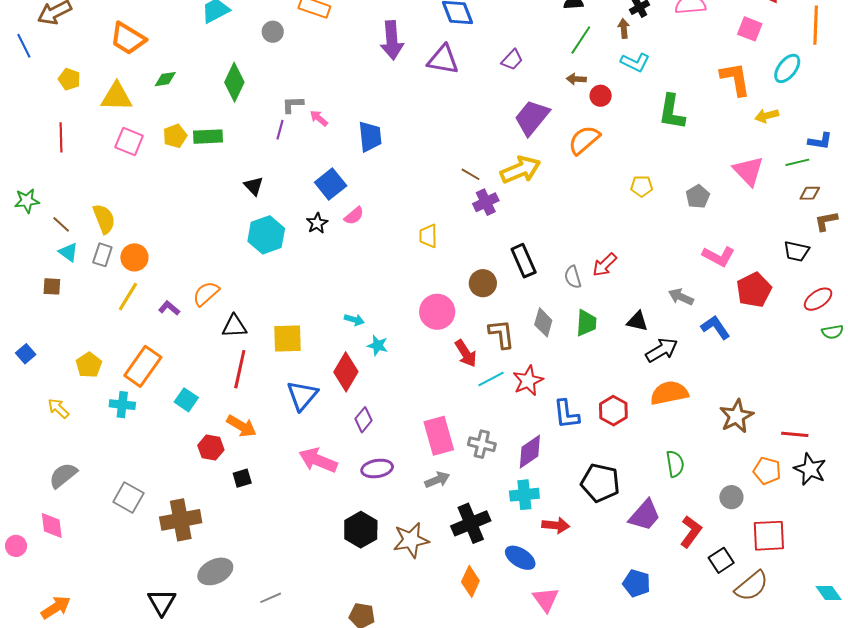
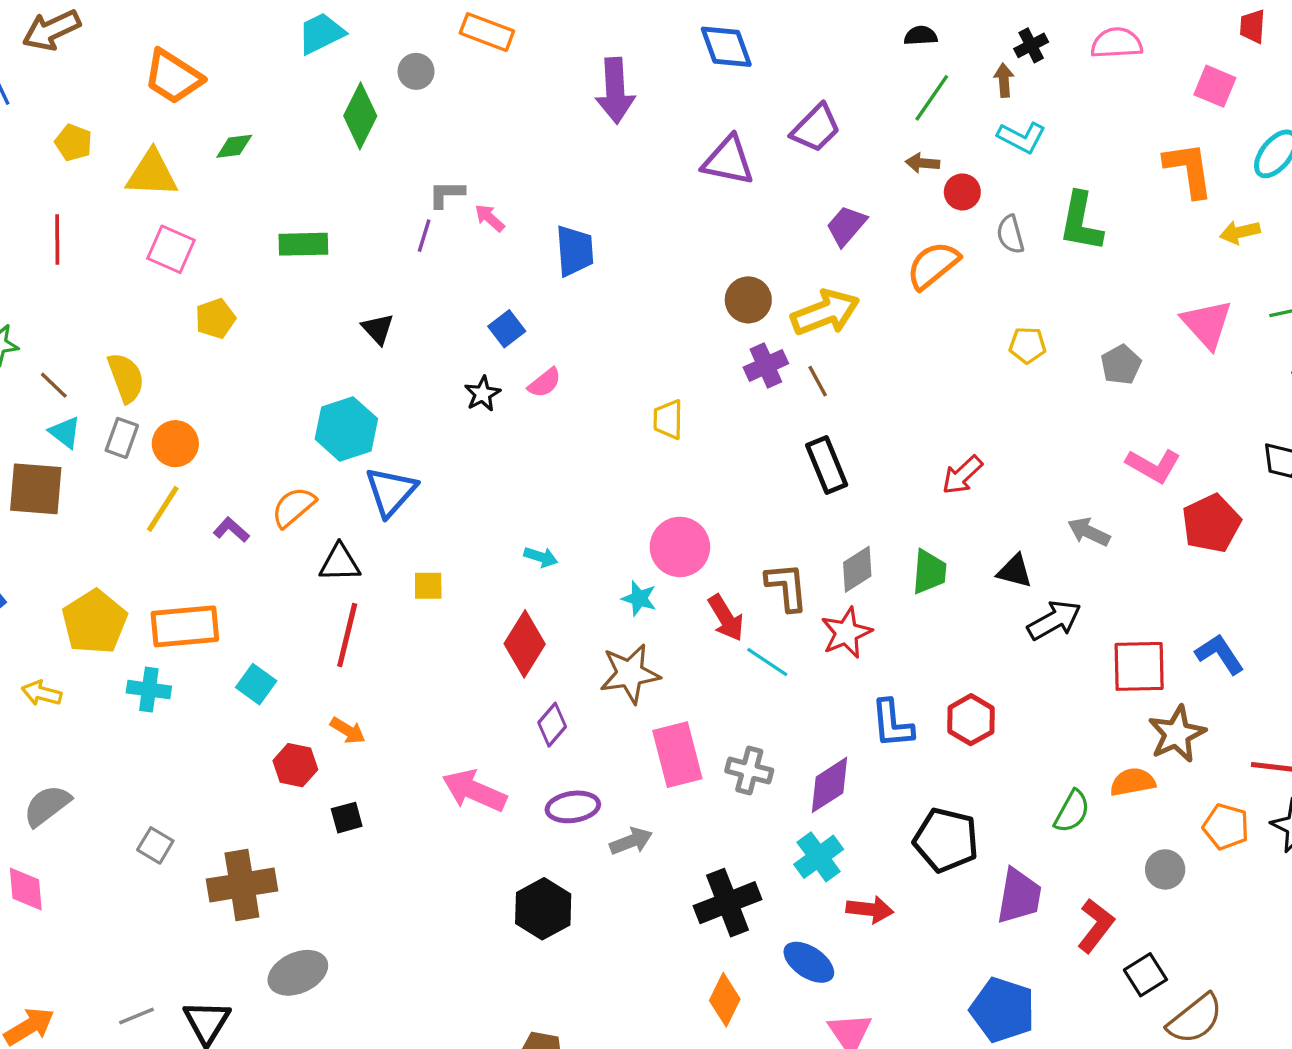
purple triangle: (443, 60) -> (728, 161), moved
purple trapezoid: (512, 60) -> (816, 128), size x1.4
green diamond: (234, 82) -> (360, 116), moved
purple trapezoid: (532, 118) -> (846, 226), size x0.7
yellow pentagon: (175, 136) -> (215, 319), moved
brown line: (470, 174) -> (818, 381), moved, turned 30
blue square: (331, 184) -> (507, 329), size x0.7
cyan hexagon: (266, 235) -> (346, 429), moved
gray semicircle: (573, 277) -> (1010, 234), moved
brown circle: (483, 283) -> (748, 300), moved
brown square: (52, 286) -> (36, 489), size x1.8
gray diamond: (543, 322) -> (857, 569), turned 40
blue L-shape: (715, 327) -> (1220, 654), moved
yellow square: (287, 339) -> (428, 586), size x0.6
cyan star: (378, 345) -> (639, 598), moved
yellow pentagon: (89, 365) -> (94, 622), size x1.5
orange rectangle: (143, 366) -> (185, 626), turned 48
cyan line: (491, 379) -> (767, 662), turned 60
red star: (528, 381) -> (846, 633), moved
orange semicircle: (669, 393) -> (1133, 782), moved, size x0.7
blue triangle: (302, 395) -> (391, 491), moved
yellow arrow: (58, 408) -> (42, 693), turned -30
orange arrow: (242, 426) -> (348, 731), size x0.7
green semicircle: (675, 464) -> (1072, 811), turned 36
gray arrow: (437, 480) -> (631, 841), moved
cyan cross: (524, 495) -> (819, 857), turned -32
gray square: (128, 498) -> (155, 845), size x0.7
purple trapezoid: (645, 515) -> (1019, 896), turned -33
red square: (769, 536) -> (1139, 666), moved
brown star: (411, 540) -> (630, 674), moved
blue pentagon: (637, 583) -> (1003, 1010), size x1.4
gray line: (271, 598) -> (137, 1016), moved

